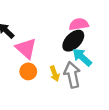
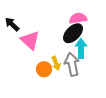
cyan arrow: (82, 57) -> (81, 48), turned 48
orange circle: (28, 71) -> (44, 69), moved

